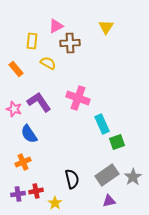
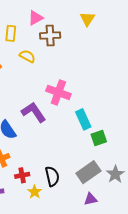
purple L-shape: (39, 102) -> (34, 112), moved
red cross: (36, 191) -> (22, 175), moved
yellow star: (55, 203) -> (35, 192), moved

